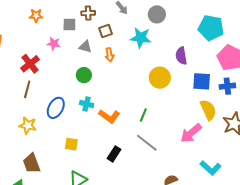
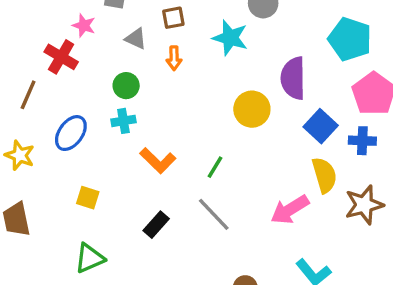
purple semicircle: (181, 56) -> (293, 78), size x1.4
red cross: (30, 64) -> (61, 57), moved, turned -30
blue square: (202, 81) -> (321, 126), turned 30
cyan cross: (87, 104) -> (123, 121), moved, turned -32

